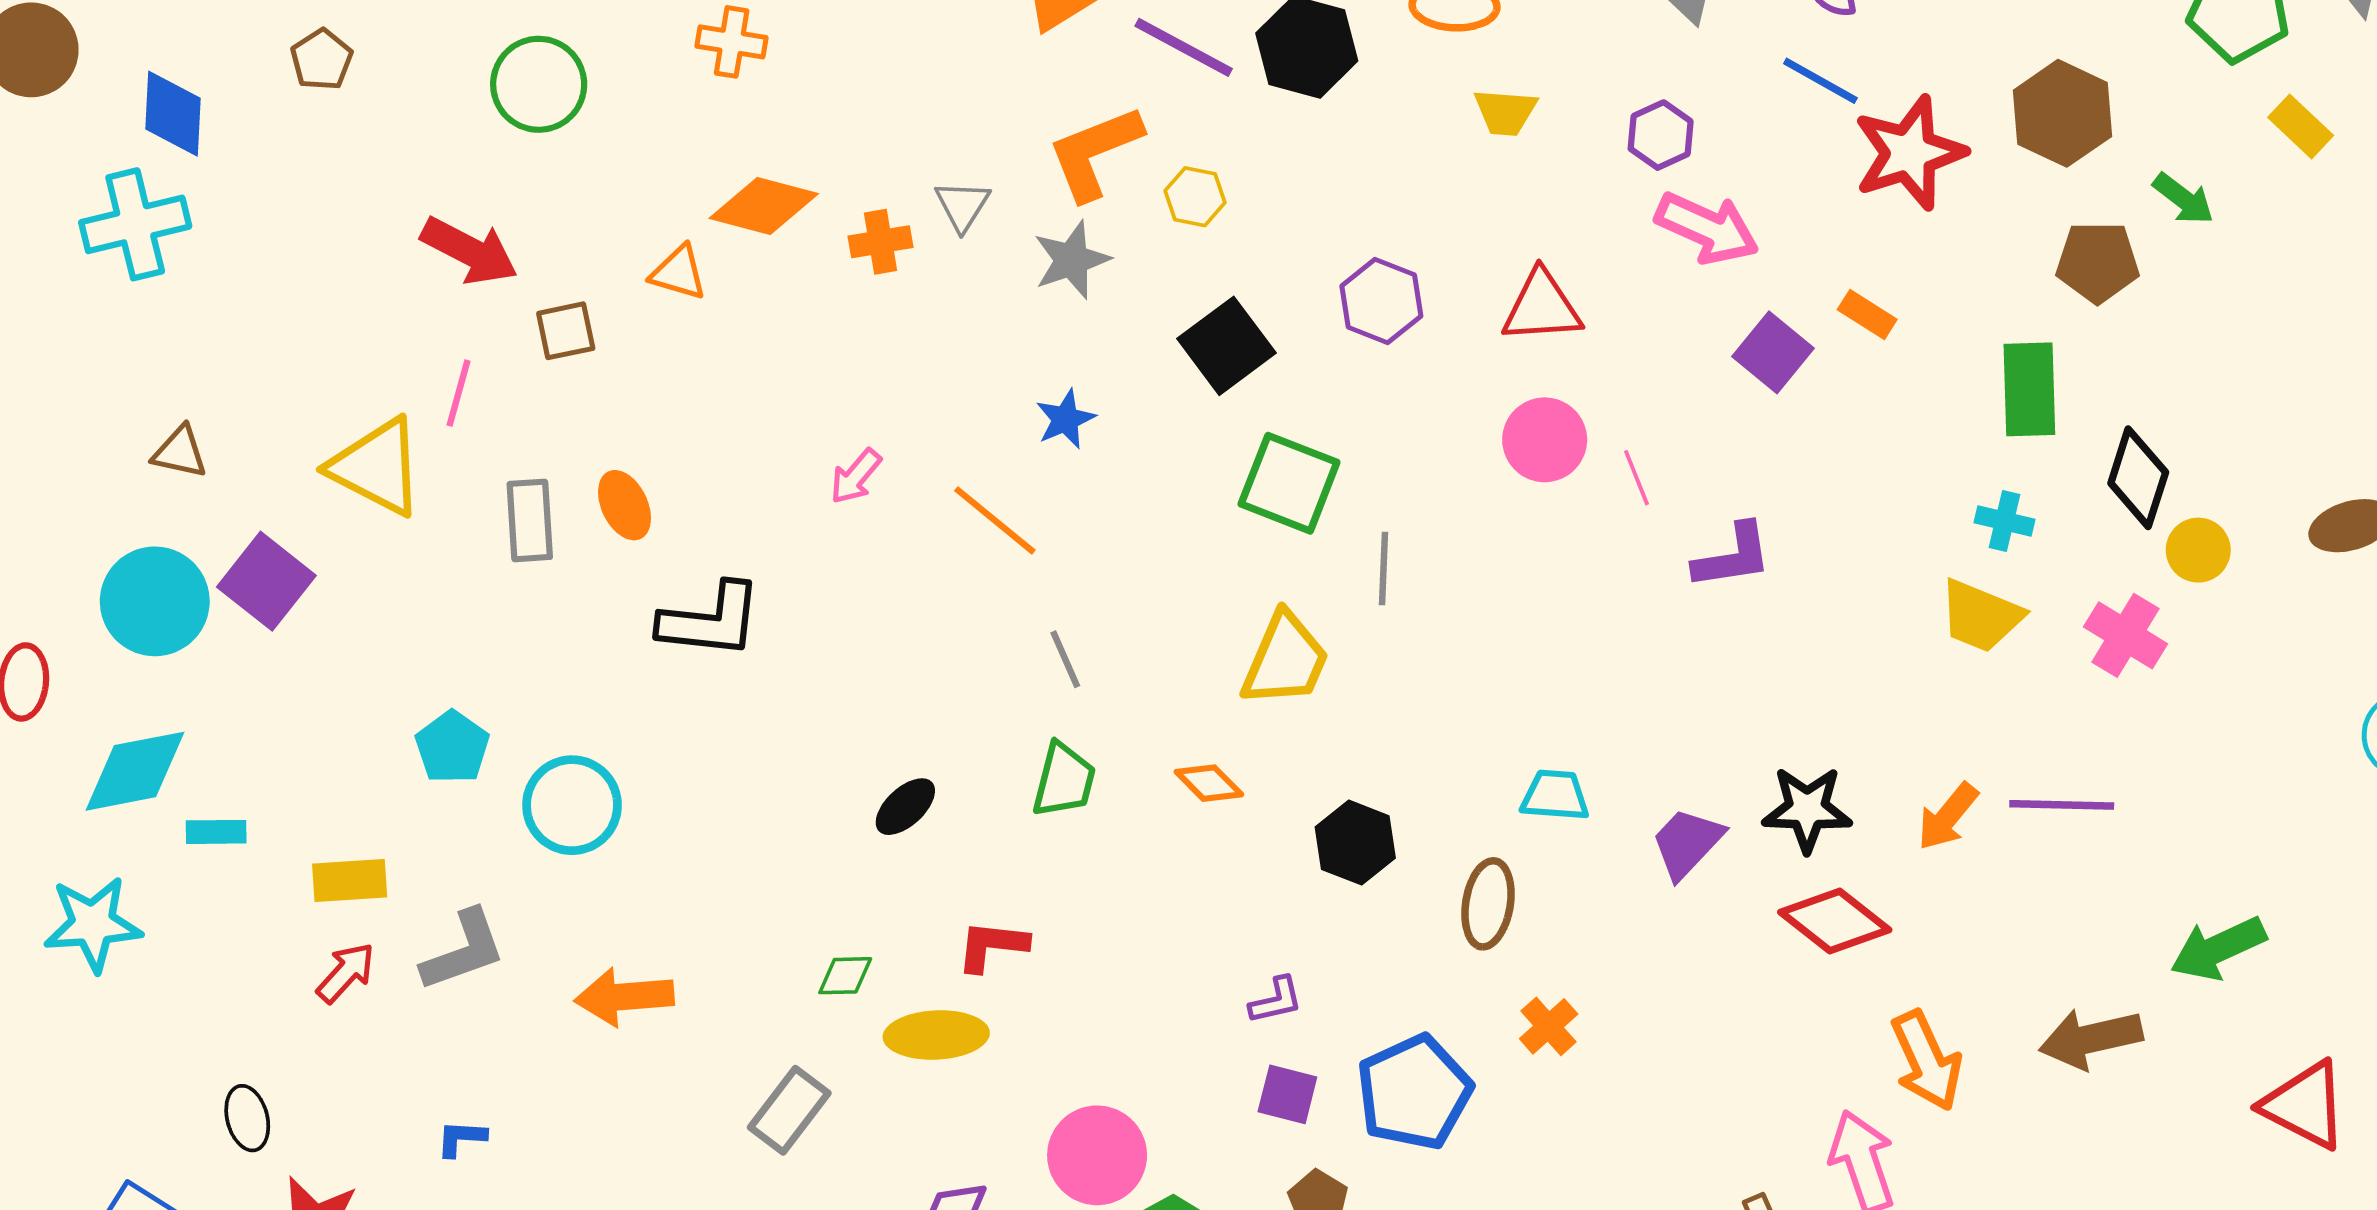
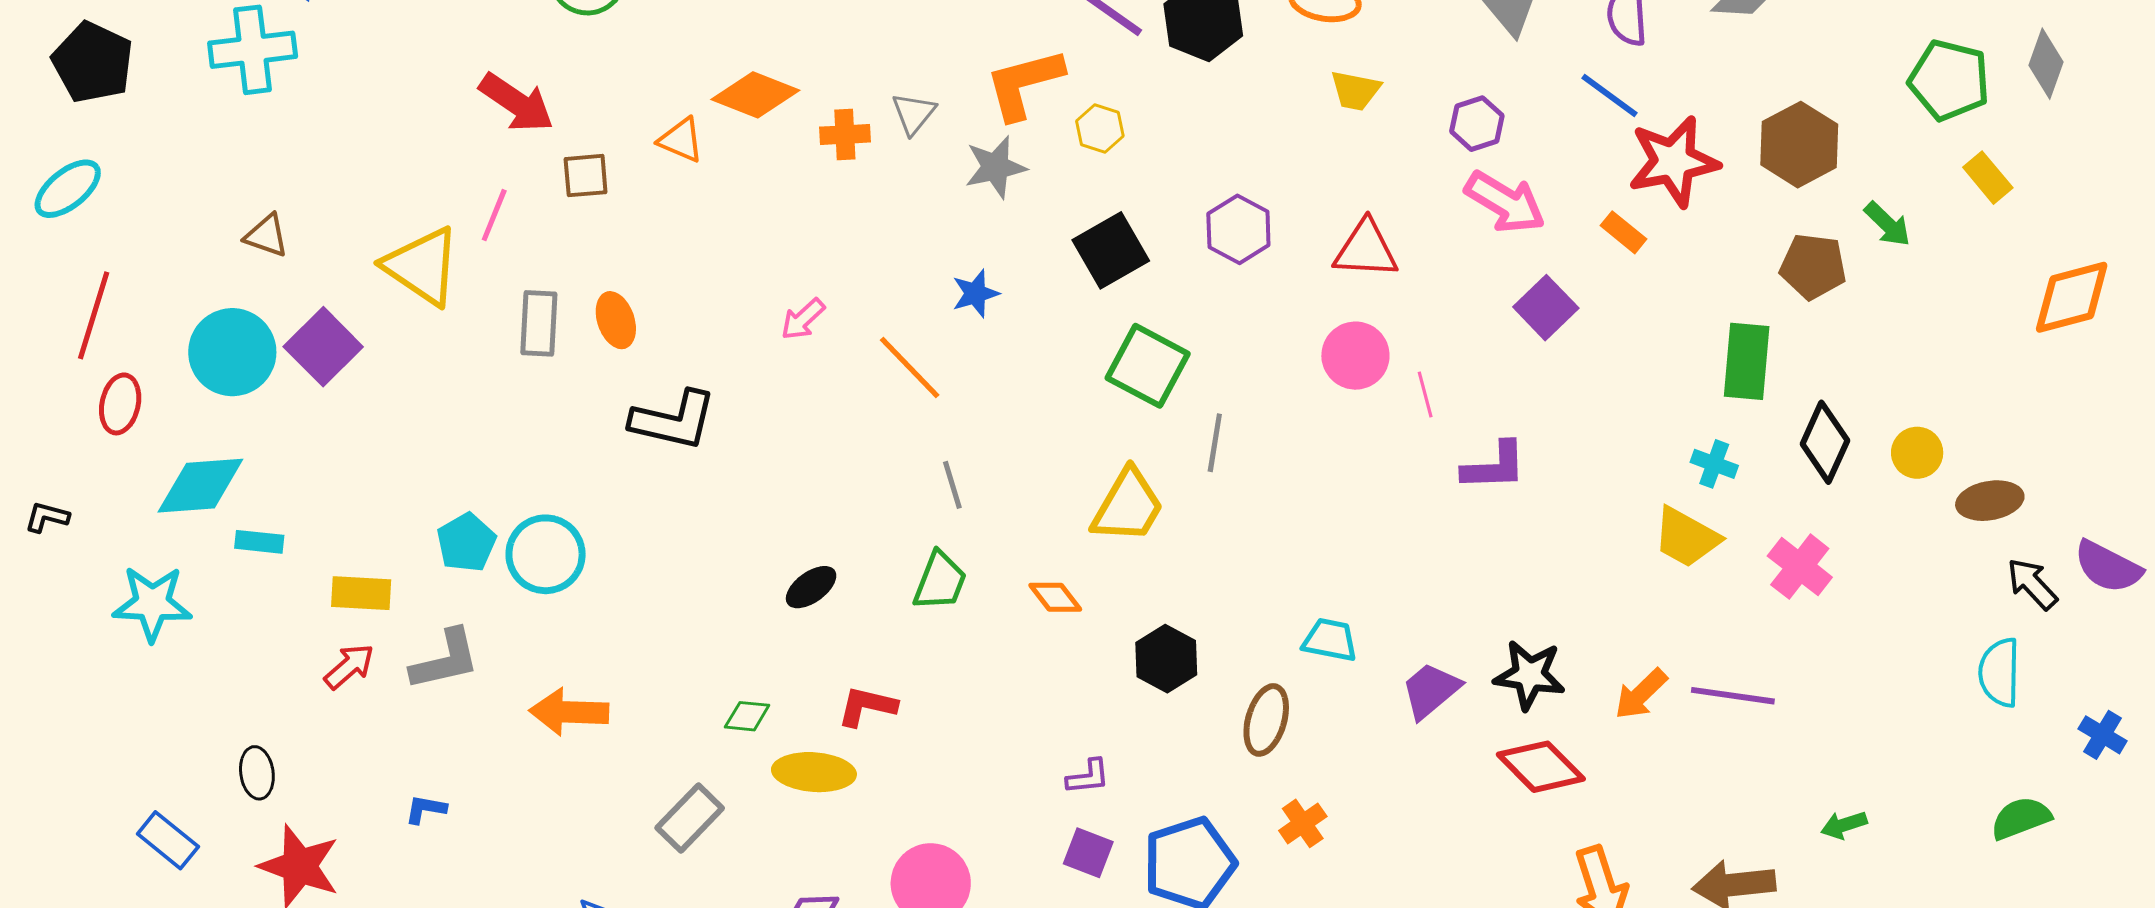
orange rectangle: (1867, 315) -> (1624, 232), moved
yellow circle: (2198, 550) -> (1917, 453), moved
cyan pentagon: (452, 747) -> (466, 543), moved
green arrow: (2218, 948) -> (1844, 825), size x0.6

